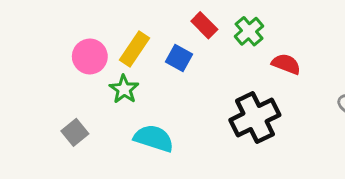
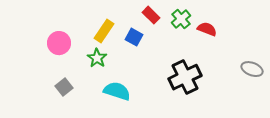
pink circle: (90, 57) -> (59, 43), moved
red semicircle: (286, 64) -> (207, 29), moved

